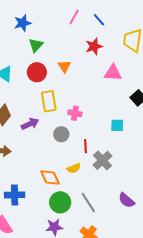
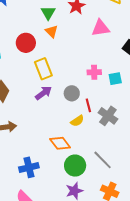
green triangle: (36, 45) -> (48, 13), moved
pink cross: (75, 113) -> (94, 72), moved
purple arrow: (30, 124) -> (43, 93), moved
gray circle: (61, 134) -> (72, 93), moved
yellow semicircle: (74, 168) -> (77, 121), moved

